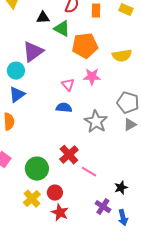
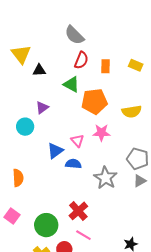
black triangle: (43, 18) -> (39, 70), moved
purple triangle: (33, 52) -> (42, 108), size x0.6
blue triangle: (17, 95) -> (55, 151), moved
pink line: (89, 172) -> (83, 235), moved

